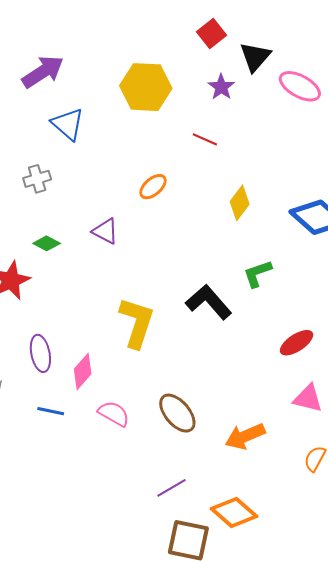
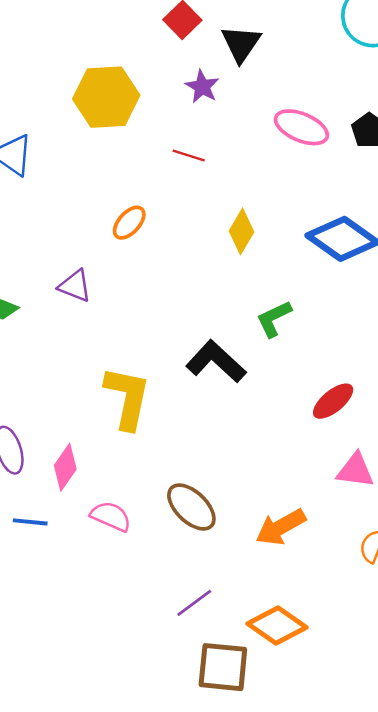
pink ellipse: (300, 86) -> (301, 127), moved

